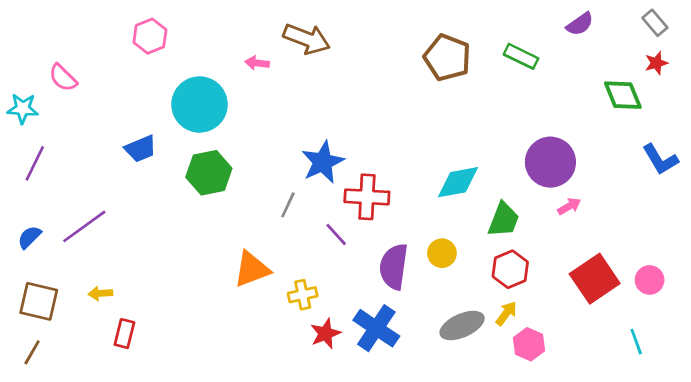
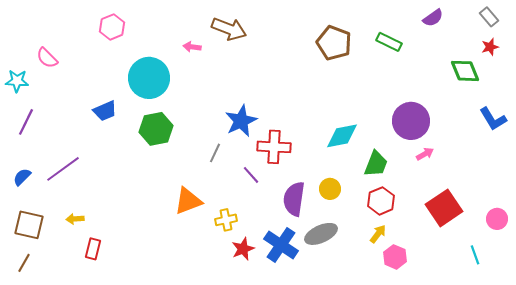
pink circle: (650, 280) -> (497, 219), moved
gray ellipse: (462, 325) -> (321, 234), moved

